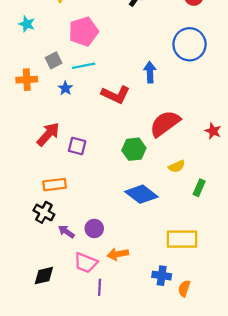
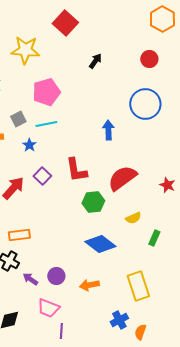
red L-shape: (116, 95) -> (76, 170), moved, turned 56
purple square: (77, 146) -> (42, 176), moved, turned 30
yellow rectangle: (182, 239) -> (138, 286), turned 72
orange arrow: (118, 254) -> (89, 285), moved
blue cross: (162, 276) -> (119, 320), turned -36

